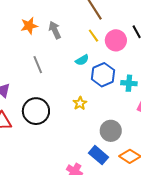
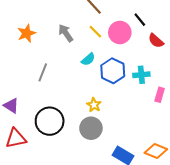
gray arrow: (55, 30) -> (66, 33), moved
gray line: (38, 65) -> (43, 72), turned 54
gray circle: (111, 131) -> (91, 128), moved

